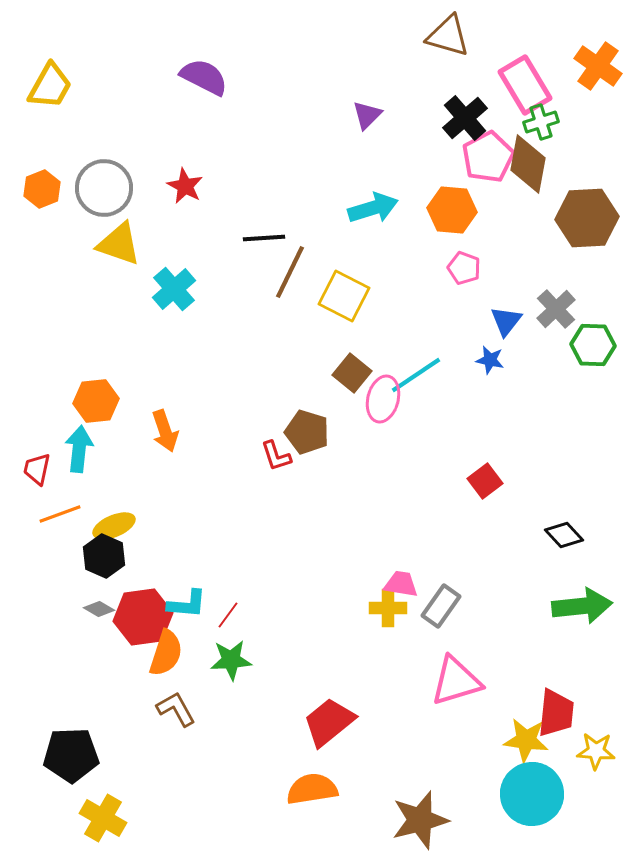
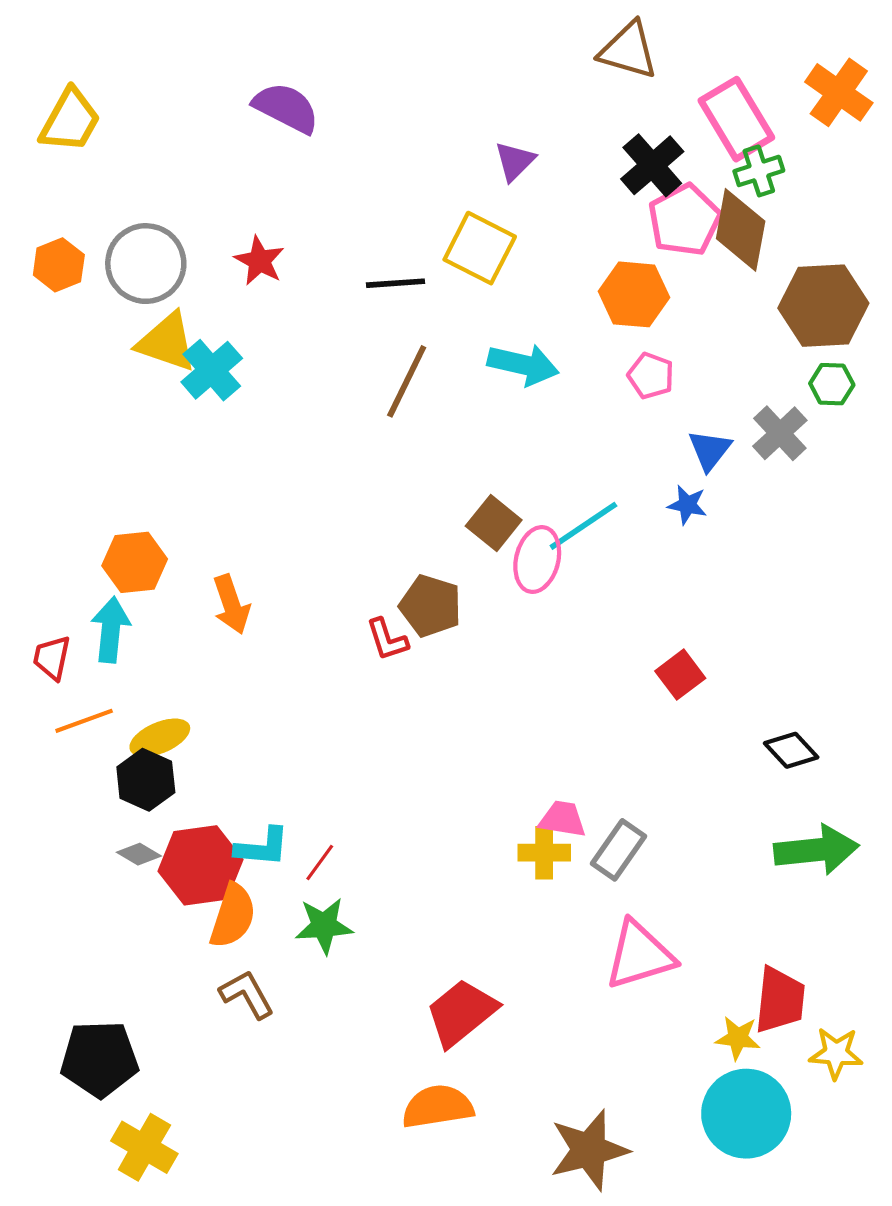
cyan arrow: (373, 208) -> (523, 365), moved, turned 30
black line: (264, 238) -> (395, 283), moved
cyan cross: (174, 289) -> (212, 370), moved
yellow square: (344, 296) -> (480, 248), moved
green hexagon: (593, 345) -> (832, 384), moved, size x0.7
yellow star: (526, 740) -> (738, 1038), size x0.7

